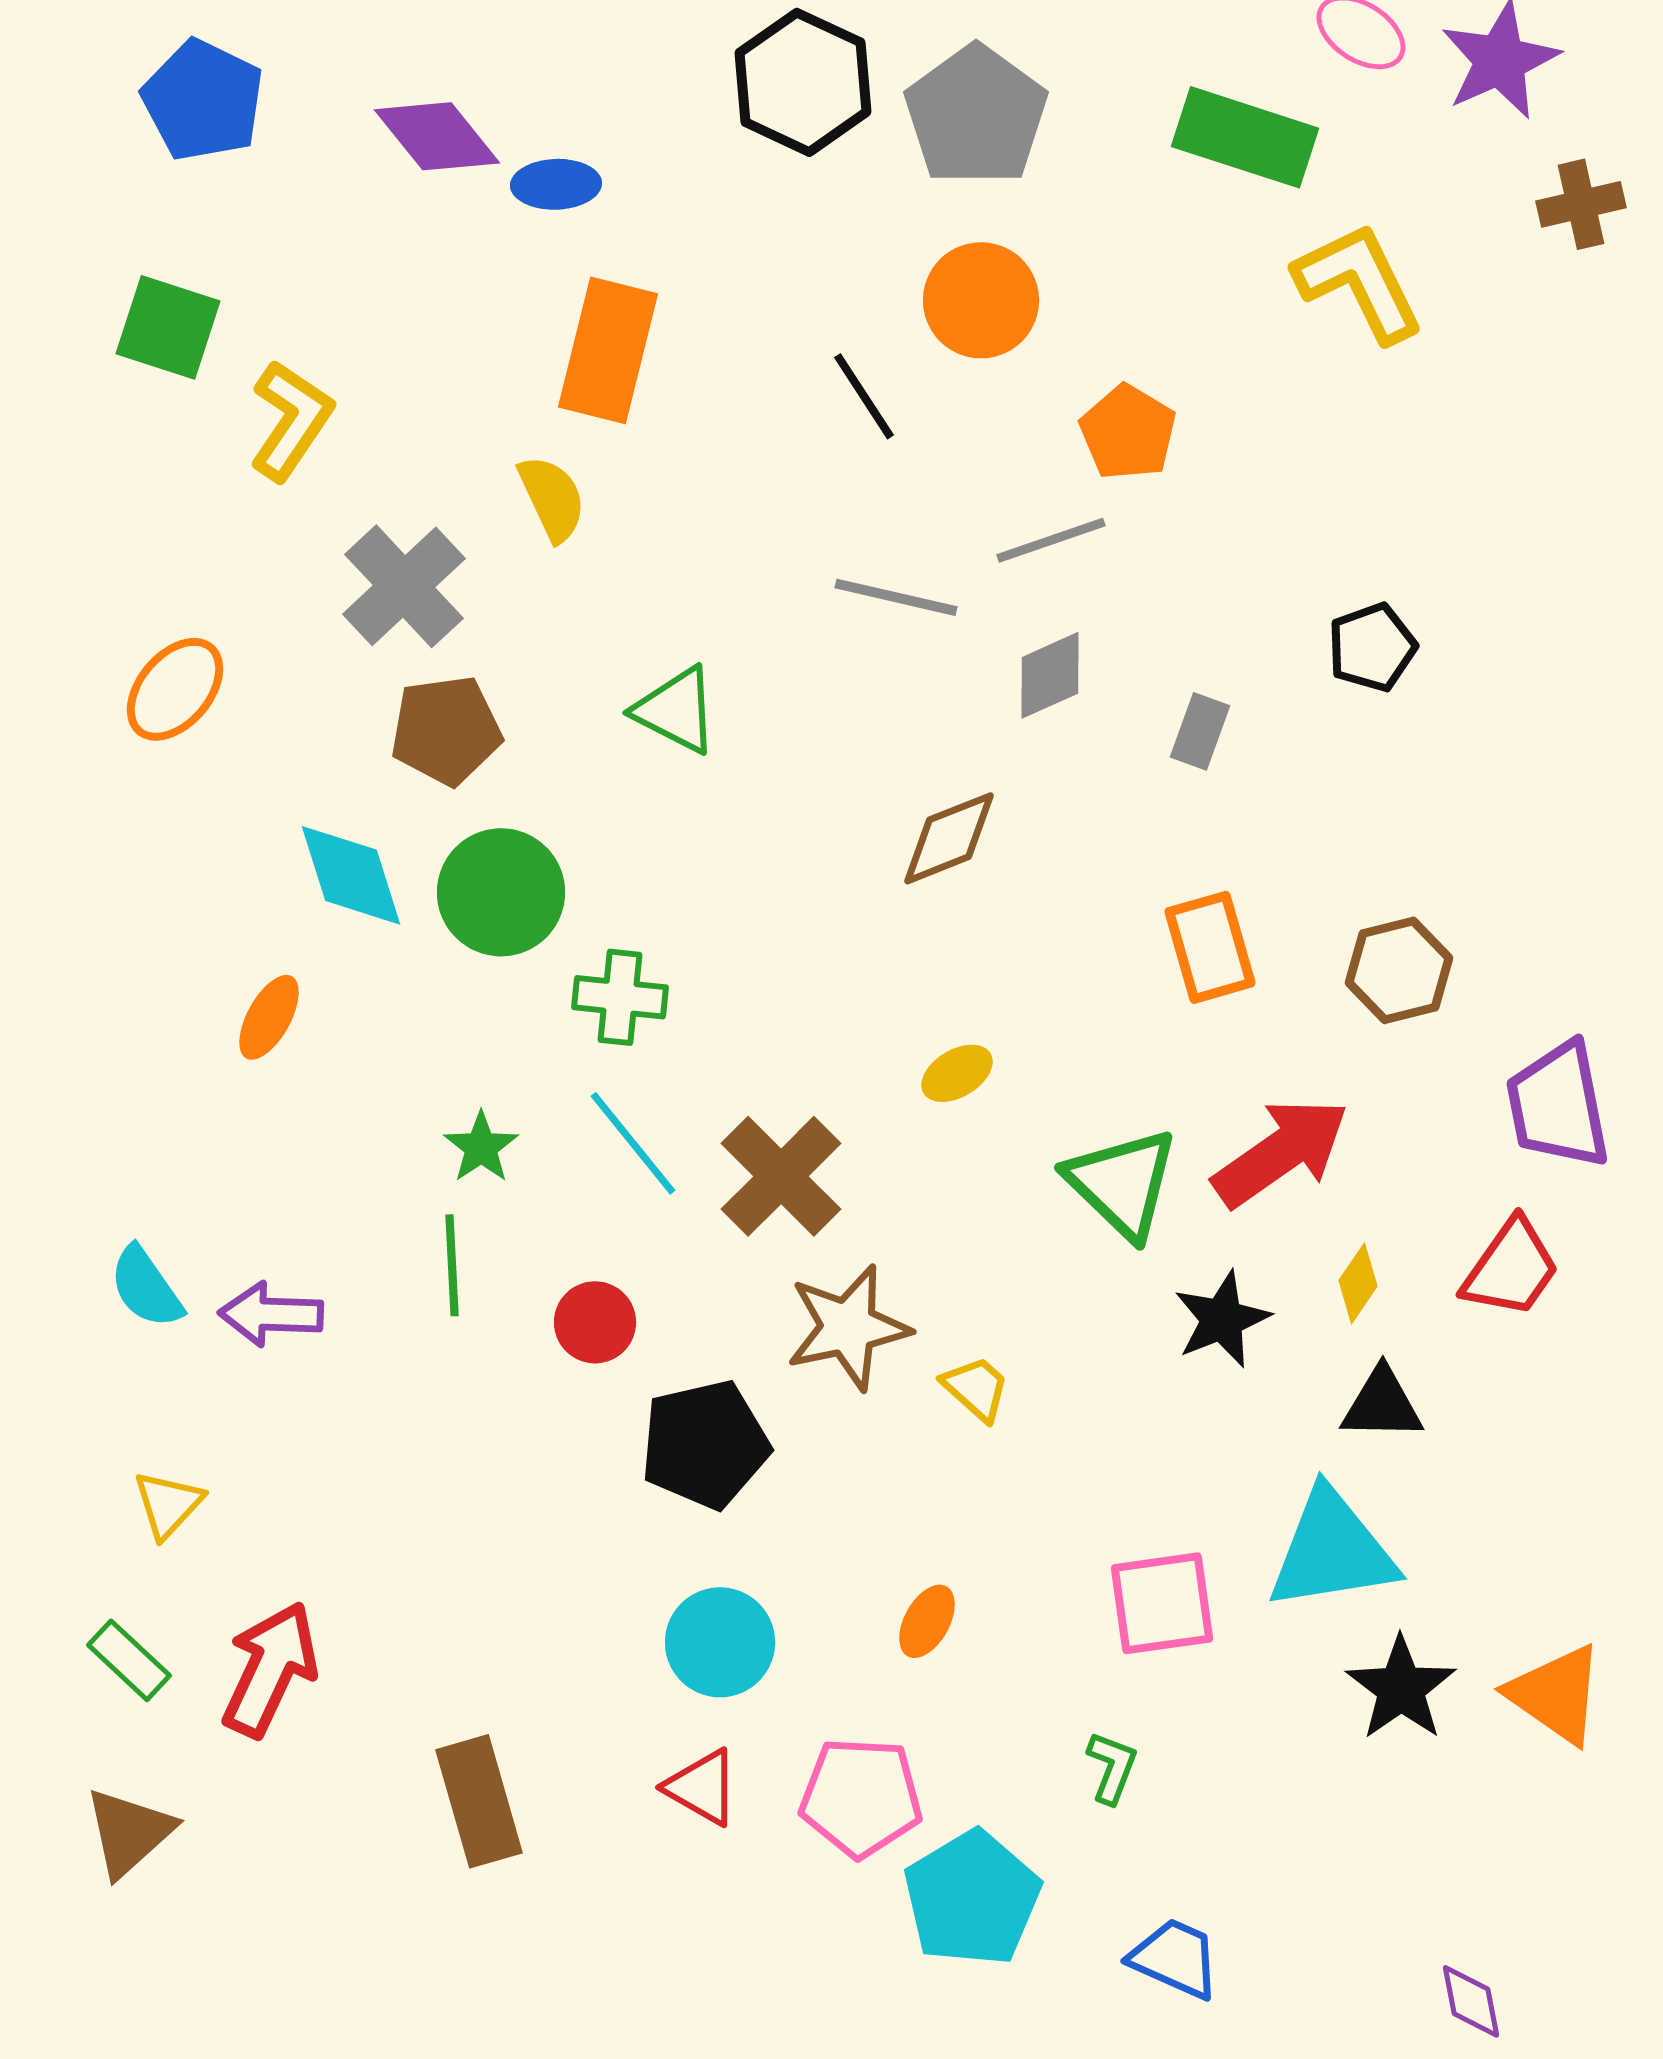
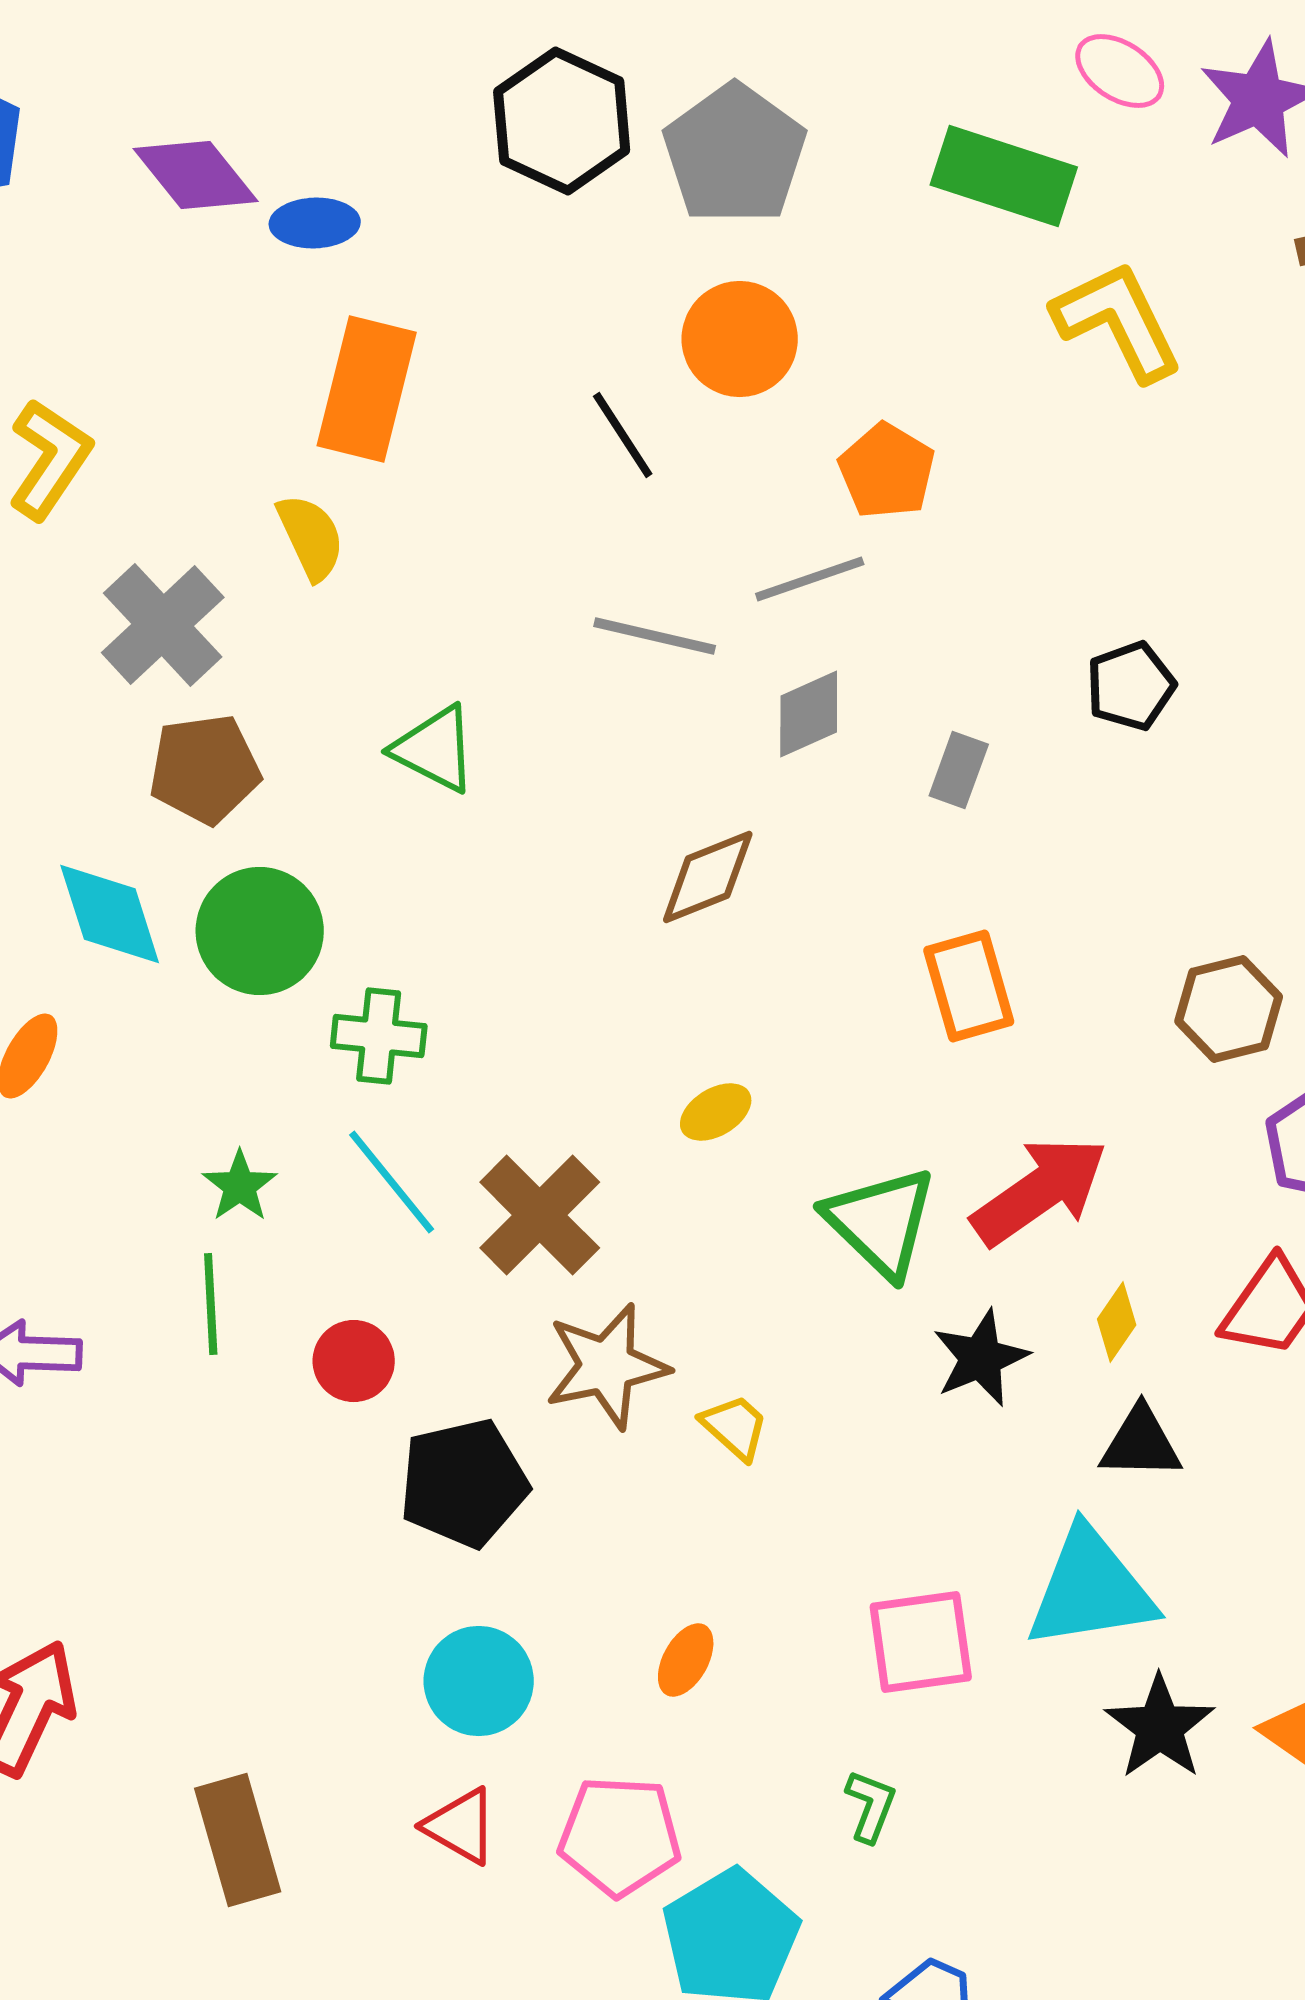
brown hexagon: (1399, 970) -> (1229, 1009), moved

